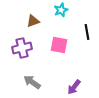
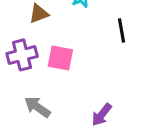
pink square: (59, 45) -> (60, 58), moved

